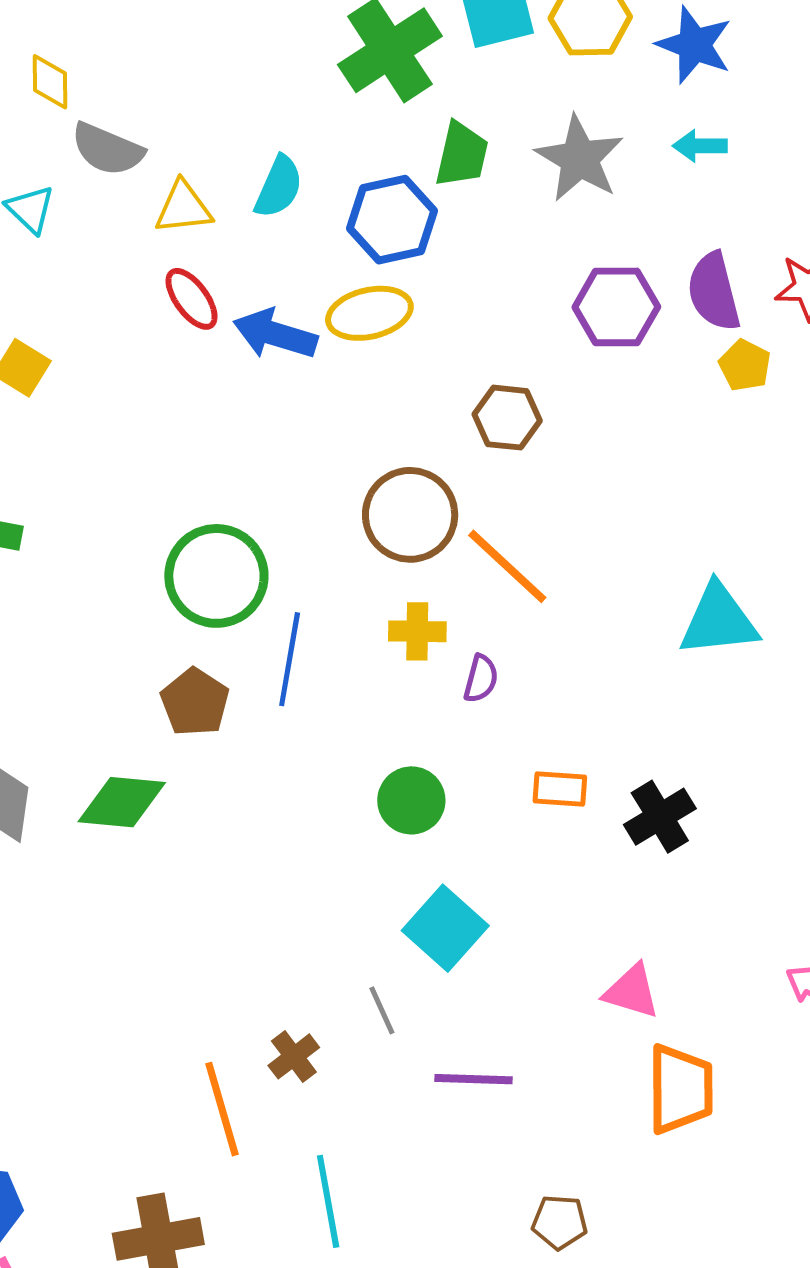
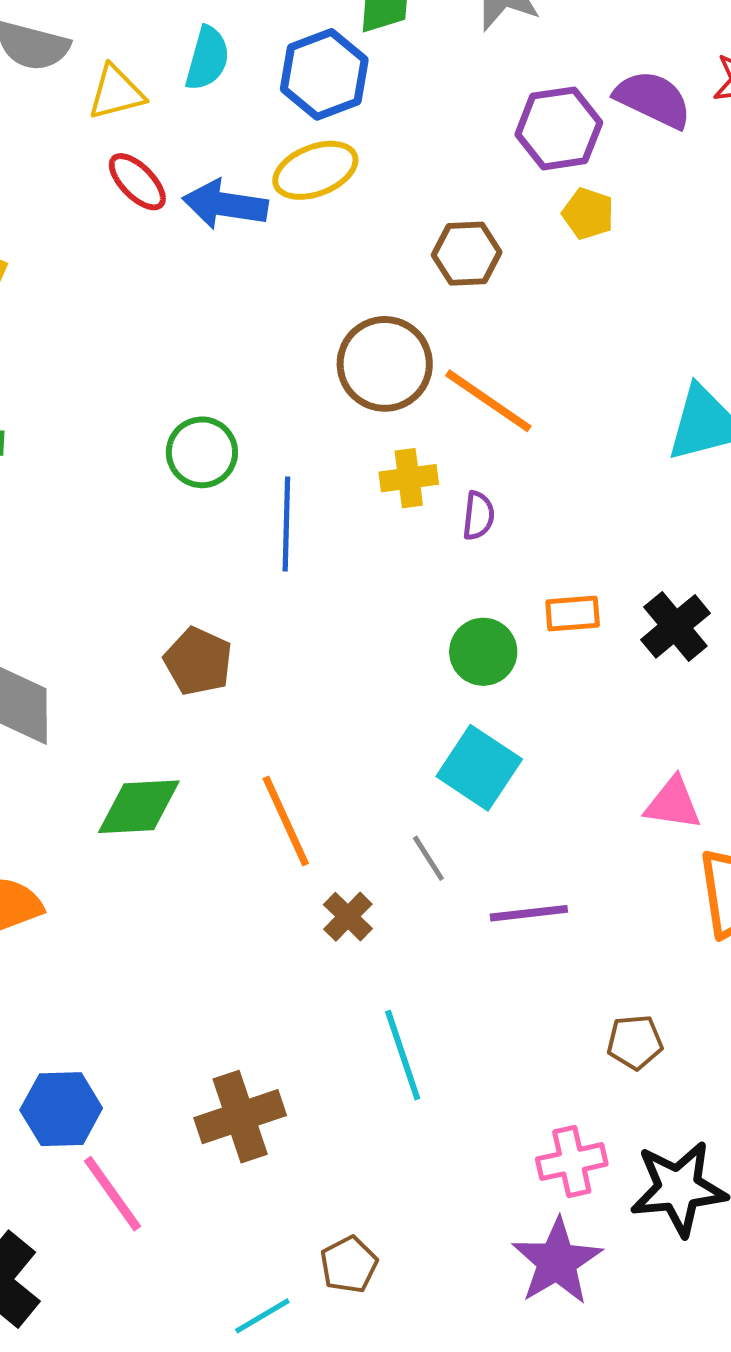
purple semicircle: (714, 292) -> (653, 99), turned 138
yellow pentagon: (745, 365) -> (588, 214), moved
green circle: (216, 576) -> (202, 452), size x0.7
brown pentagon: (195, 702) -> (198, 661), moved
green circle: (411, 800) -> (483, 652), moved
green diamond: (122, 802) -> (139, 807), moved
orange line: (222, 1109) -> (286, 821), moved

